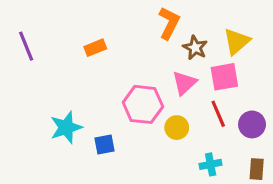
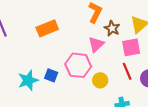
orange rectangle: (95, 48) -> (47, 28), size x1.5
pink triangle: (184, 83) -> (96, 44), moved
blue square: (104, 144) -> (51, 75), moved, turned 32

